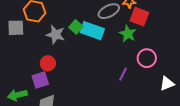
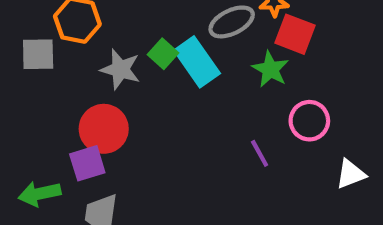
cyan rectangle: (92, 31) -> (197, 62), turned 35
red circle: (48, 63) -> (104, 129), size x1.5
purple line: (123, 74) -> (260, 153), turned -56

